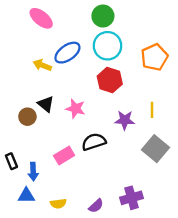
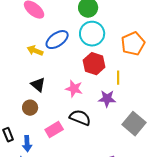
pink star: (75, 109) -> (74, 89), moved
yellow line: (152, 110) -> (118, 78), moved
brown circle: (27, 117) -> (30, 108), moved
black semicircle: (94, 142) -> (80, 118), turned 40

